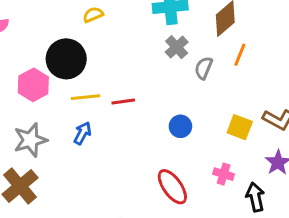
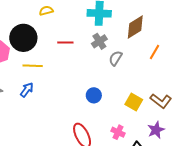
orange line: (240, 55) -> (154, 52), moved
red line: (123, 101) -> (65, 43), moved

